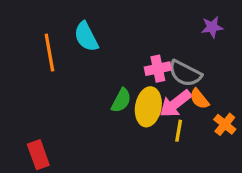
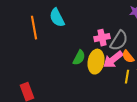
gray semicircle: (185, 73) -> (119, 41), turned -85
yellow line: (179, 131) -> (127, 77), moved

